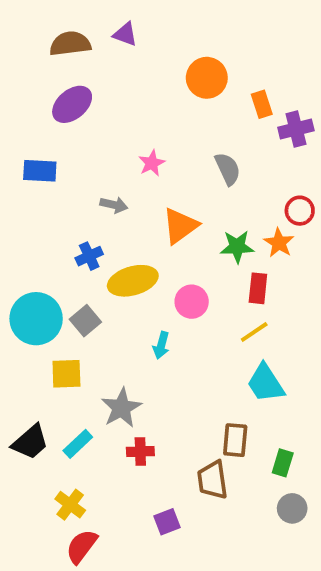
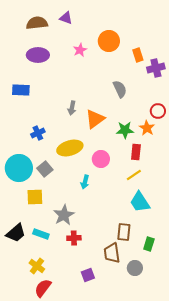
purple ellipse: (72, 104) -> (38, 55), turned 40
pink star: (152, 163) -> (80, 50), moved
gray arrow: (114, 205) -> (72, 108), moved, turned 88
blue cross: (89, 256) -> (38, 133), moved
cyan rectangle: (78, 444) -> (41, 234), turned 63
gray circle: (292, 508) -> (135, 268), moved

